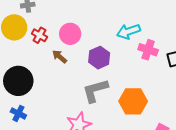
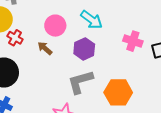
cyan arrow: (128, 31) -> (92, 20), moved, turned -125
red cross: (39, 35) -> (15, 38), moved

